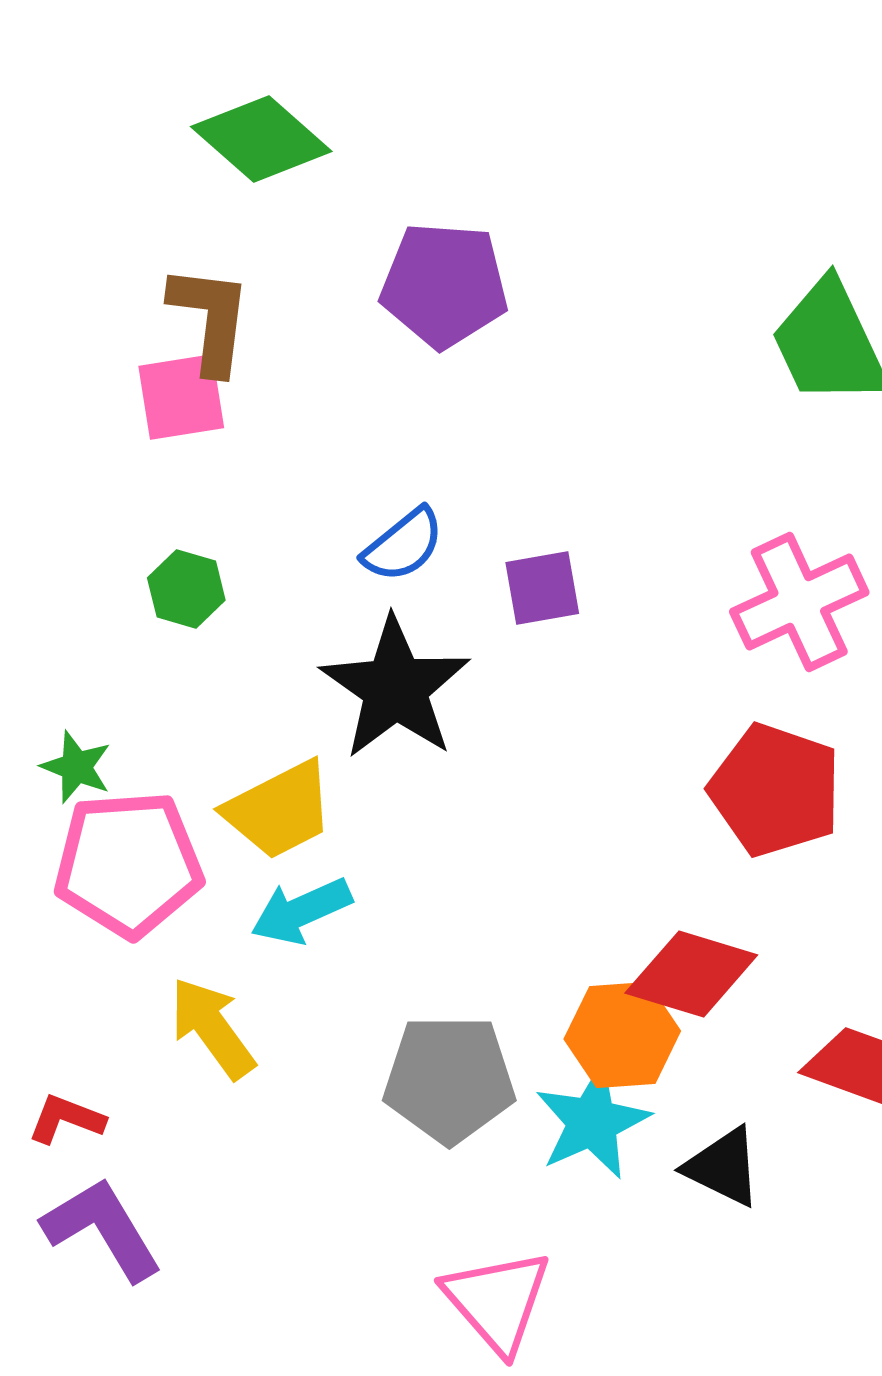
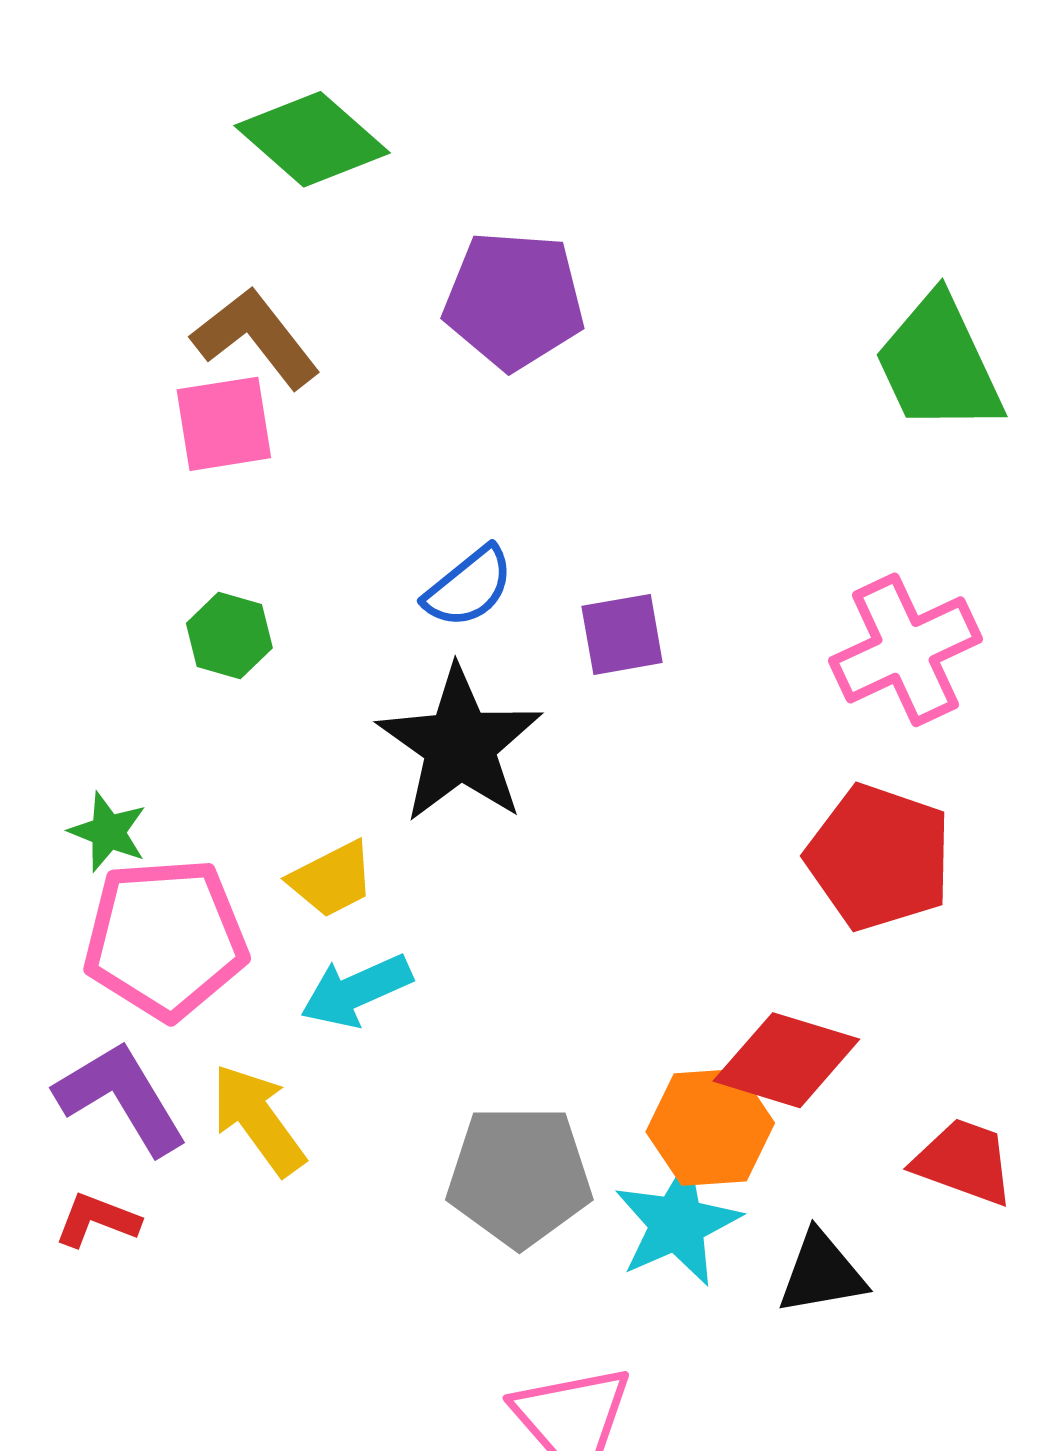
brown L-shape: (210, 319) -> (256, 338), turned -45
yellow trapezoid: (279, 810) -> (332, 879), size x0.7
black triangle: (723, 1167) -> (822, 1273), turned -36
purple L-shape: (102, 1229) -> (121, 1098), moved

